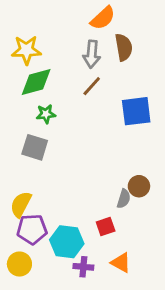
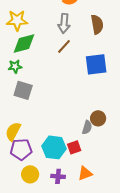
brown semicircle: (124, 47) -> (97, 24), moved
green star: (46, 114) -> (15, 66), moved
cyan hexagon: (67, 242) -> (54, 147), moved
orange triangle: (121, 263) -> (85, 173), turned -49
yellow circle: (19, 264) -> (30, 174), moved

